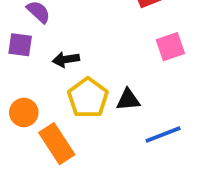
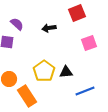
black arrow: (66, 59) -> (49, 28), moved

